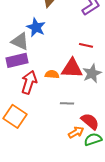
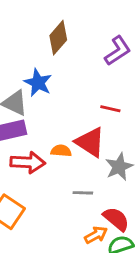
red triangle: (72, 68) -> (90, 142), turned 30
gray star: (92, 73) -> (119, 167), moved
red arrow: (29, 82) -> (28, 162), turned 75

